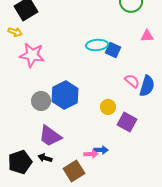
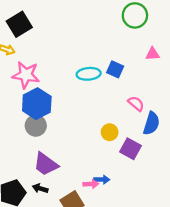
cyan ellipse: (97, 45) -> (89, 74), moved
blue semicircle: (147, 86) -> (151, 123), moved
blue hexagon: (65, 95) -> (37, 104), moved

